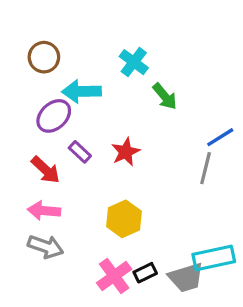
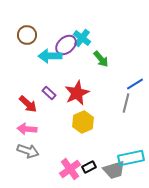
purple ellipse: (54, 116) -> (66, 45), moved
red star: (126, 152) -> (77, 93), size x1.4
yellow hexagon: (124, 219) -> (83, 122), moved

